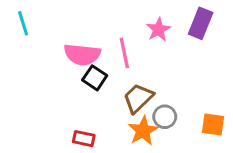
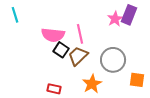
pink star: (159, 30) -> (115, 19), moved
brown trapezoid: (138, 98) -> (78, 56), moved
gray circle: (165, 117) -> (113, 60), moved, size x1.6

